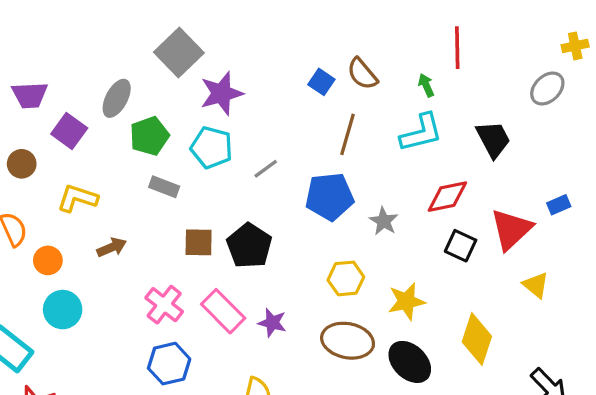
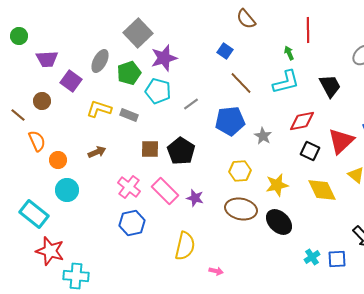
brown semicircle: (362, 74) -> (246, 19), moved
brown line: (348, 134) -> (241, 83), turned -60
green pentagon: (149, 136) -> (129, 73), moved
yellow L-shape: (77, 198) -> (99, 109), moved
yellow diamond: (477, 339) -> (322, 190), moved, turned -44

